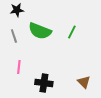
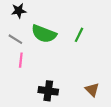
gray line: (14, 36) -> (15, 39), turned -40
pink line: (19, 67) -> (21, 60), moved

